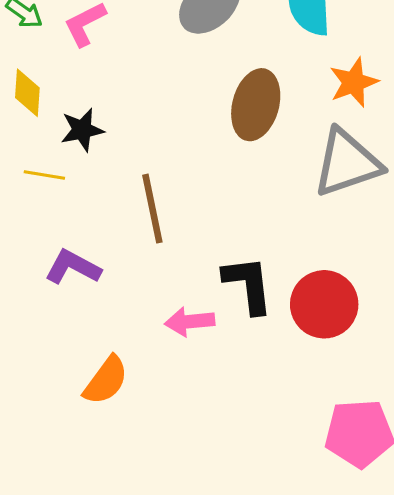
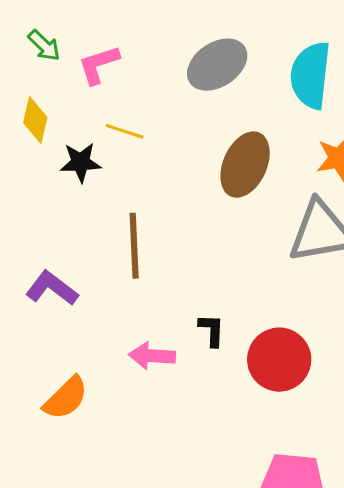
yellow line: (44, 175) -> (125, 131), moved
black L-shape: (248, 285) -> (212, 330), size x0.6

